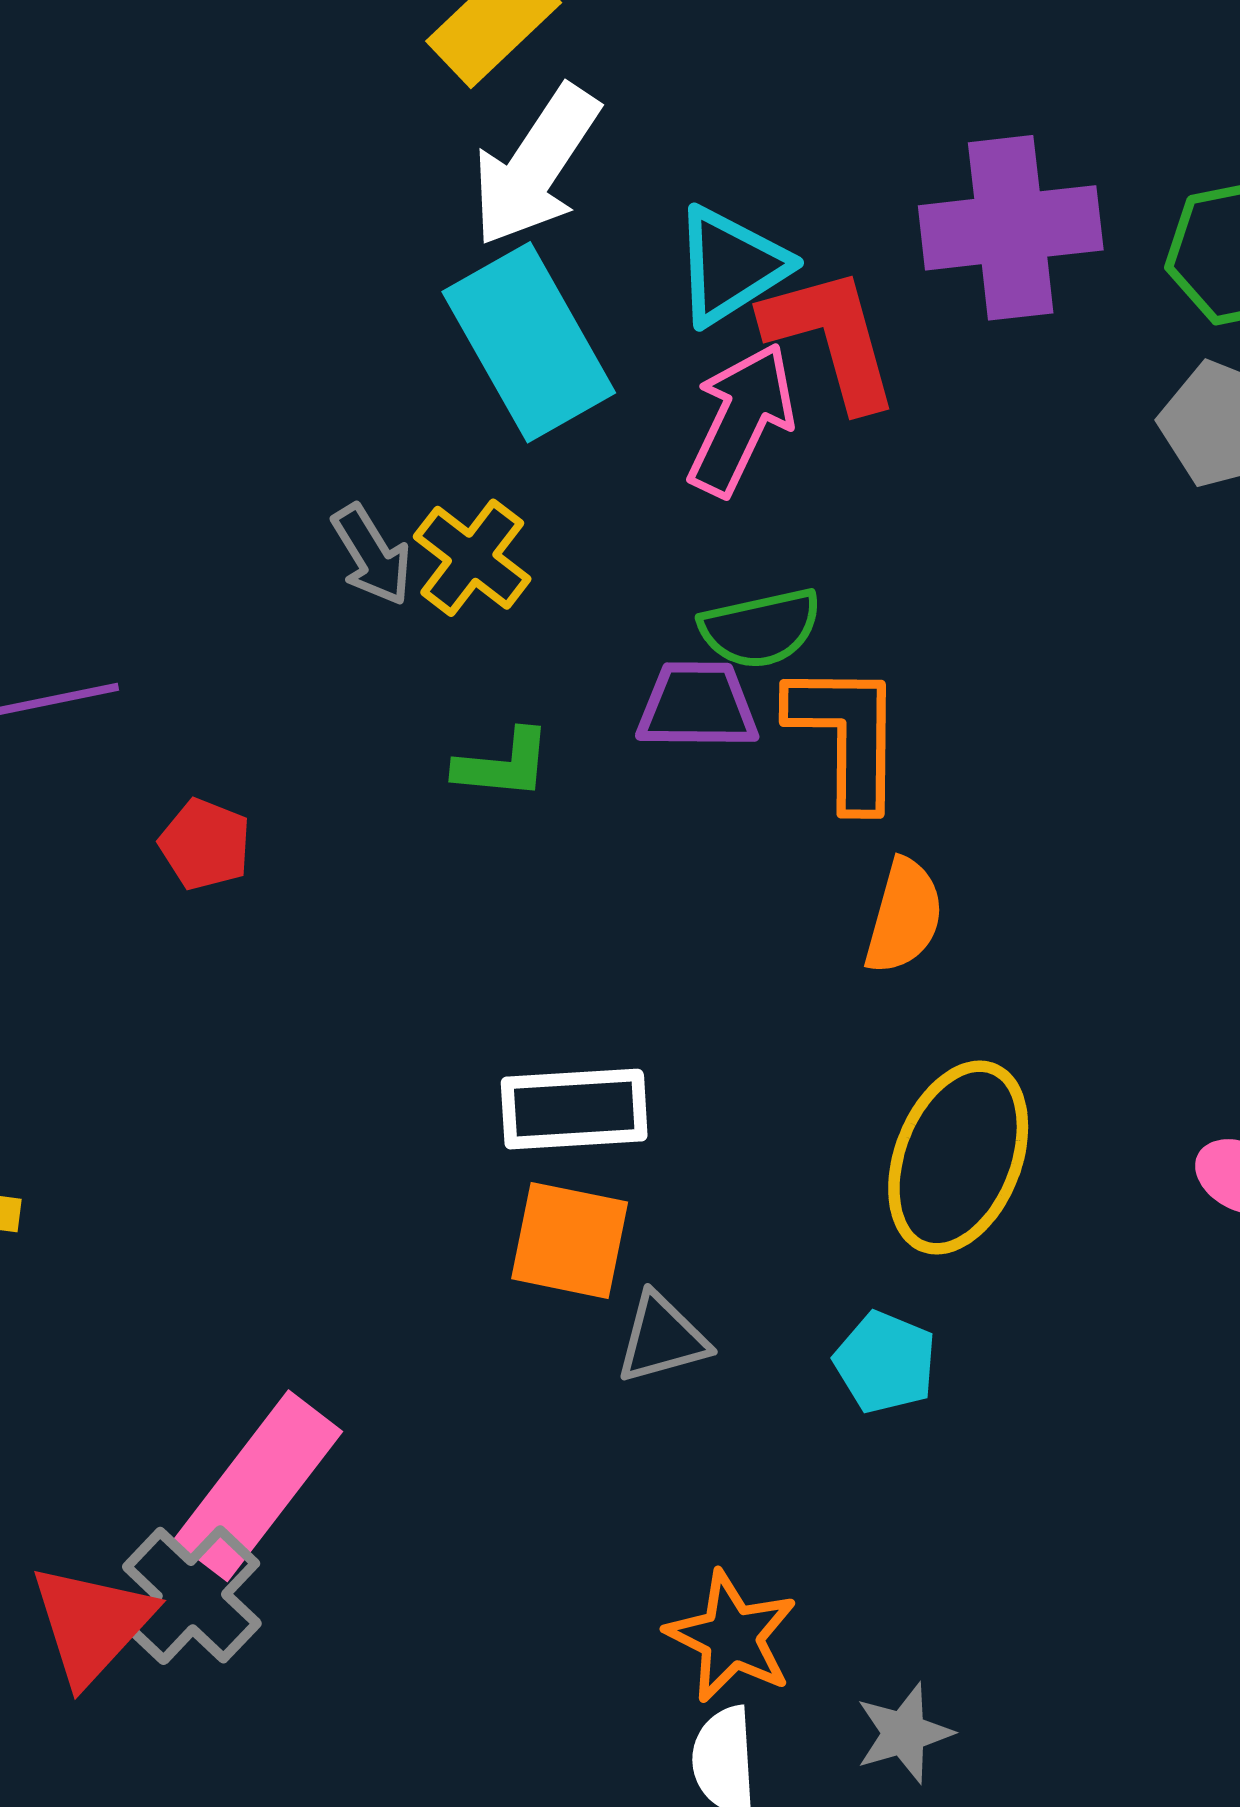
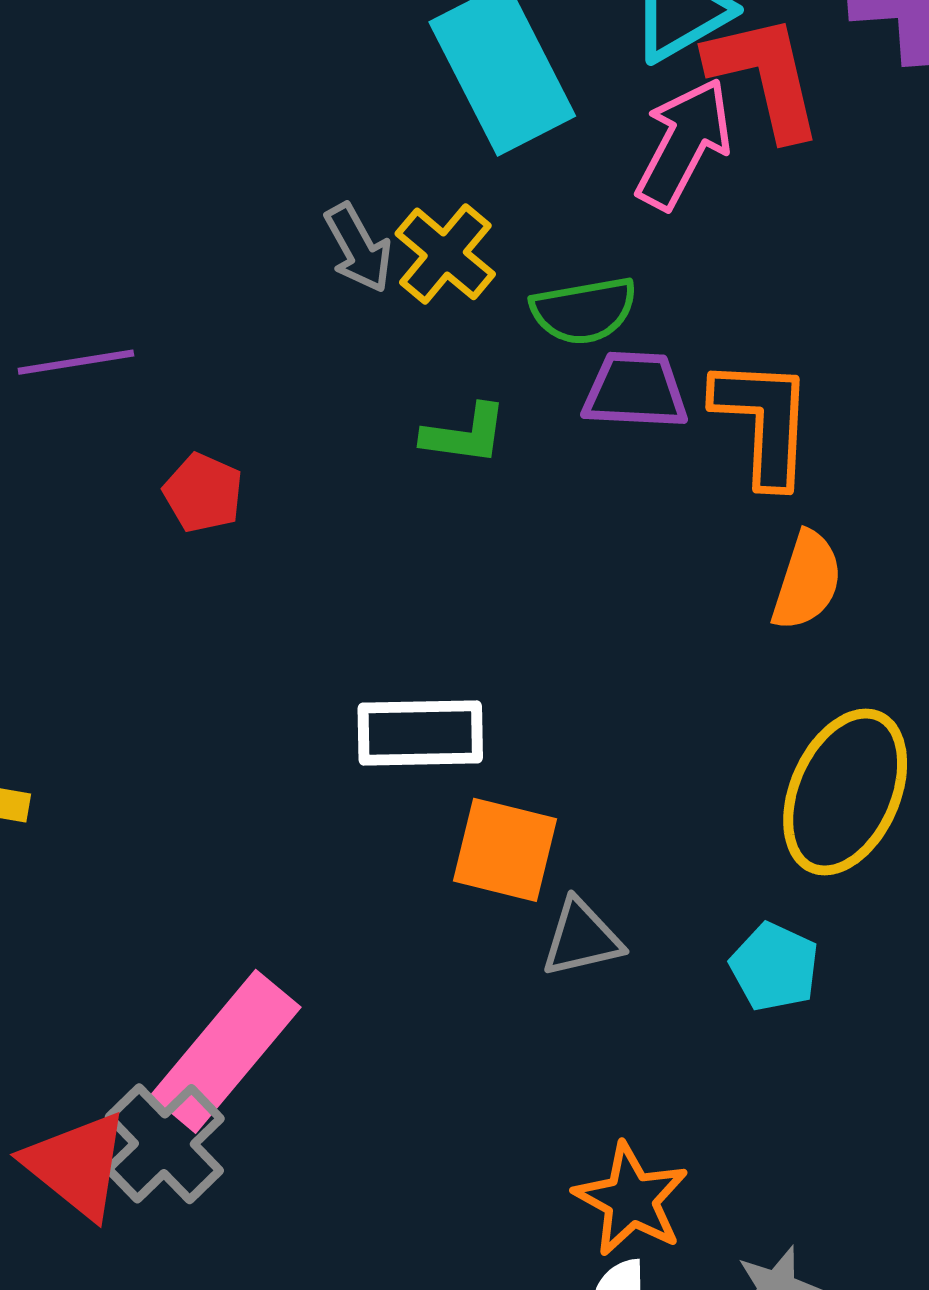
green semicircle: (760, 628) -> (584, 311), moved
white rectangle: (574, 1109) -> (420, 733), moved
red triangle: (92, 1624) -> (77, 1165), turned -36

